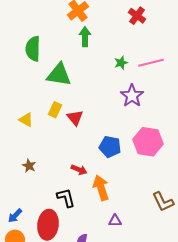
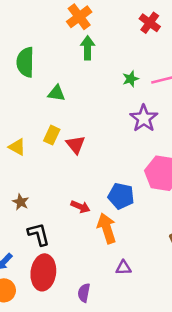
green triangle: (59, 75) -> (56, 93), size x0.6
blue pentagon: (110, 147) -> (121, 196), moved
black L-shape: (66, 198) -> (39, 234), moved

